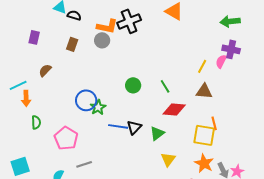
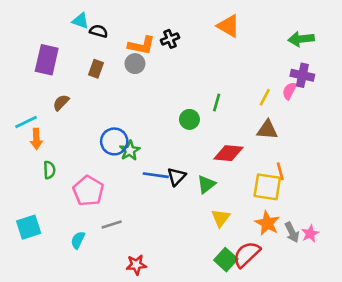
black cross: (129, 21) -> (170, 39), size x0.6
purple rectangle: (34, 37) -> (47, 60), size x1.6
green circle: (133, 85) -> (189, 119), moved
green line: (165, 86) -> (217, 103), moved, turned 48

